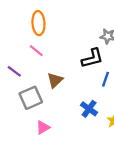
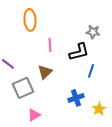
pink line: (36, 51) -> (50, 45), moved, turned 48
blue cross: (89, 109) -> (76, 98), turned 35

